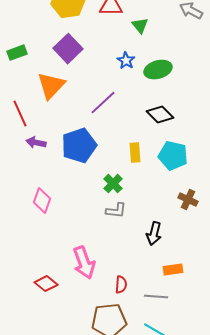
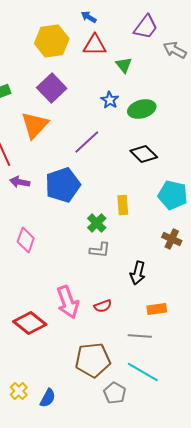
yellow rectangle: (135, 153) -> (123, 205), moved
cyan pentagon: (173, 156) -> (173, 195), moved
red diamond: (46, 284) -> (30, 323), size x1.4
red semicircle: (121, 285) -> (103, 306), moved, turned 66

